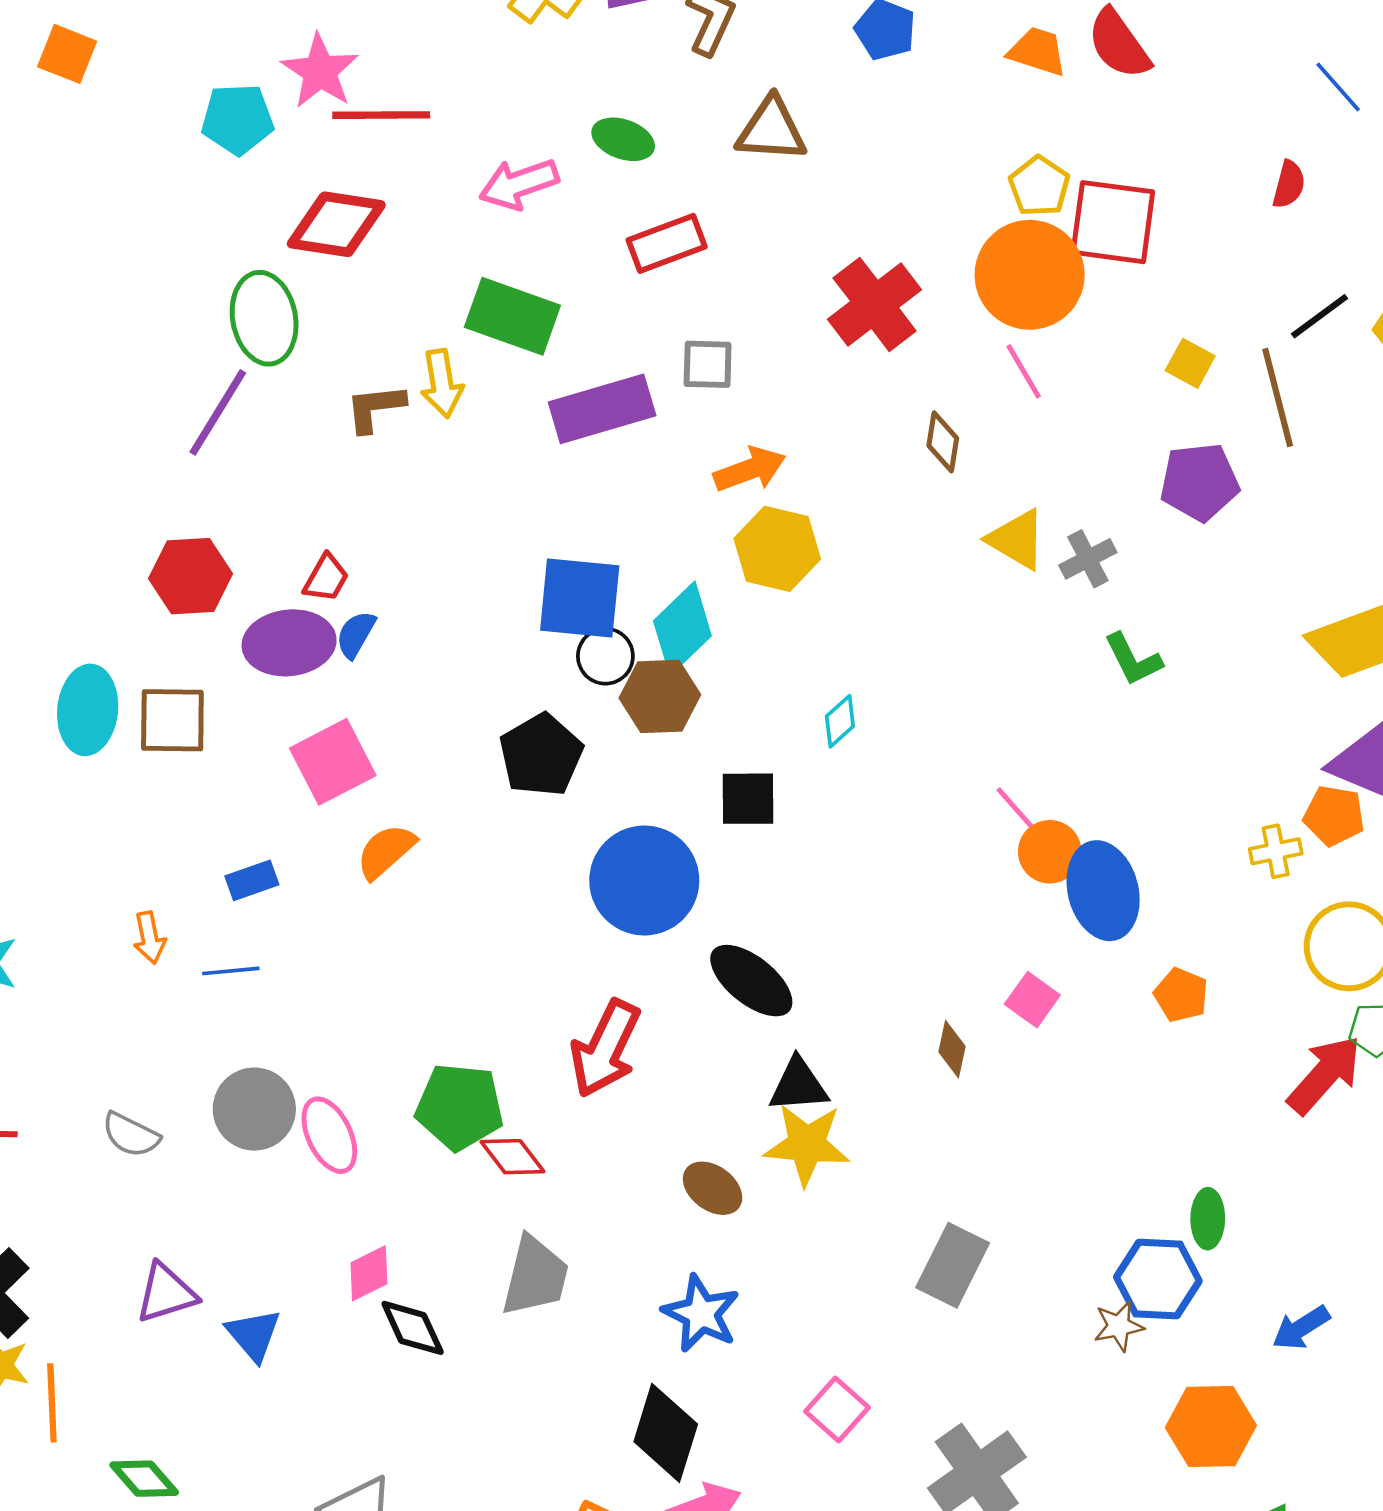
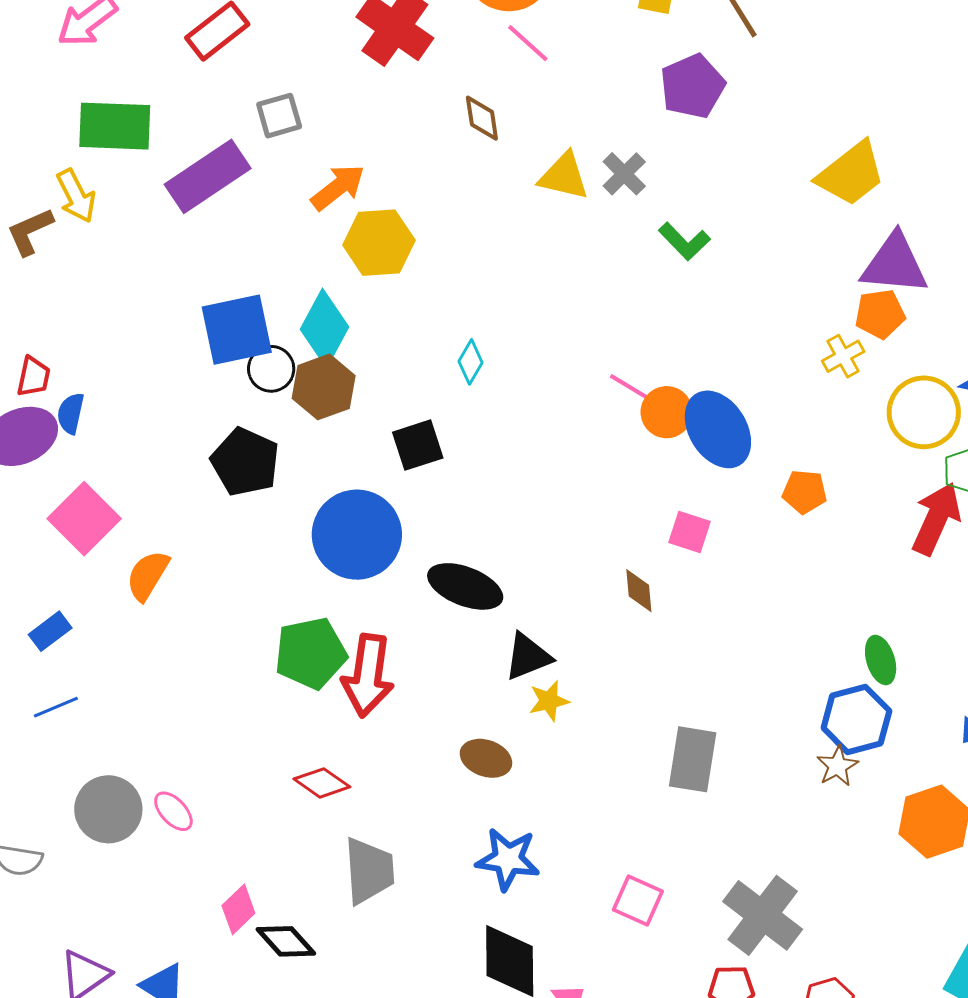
green pentagon: (460, 1107) -> (311, 653), moved
pink ellipse: (329, 1135) -> (173, 811), size x0.7
yellow star: (807, 1144) -> (549, 701), size x0.6

